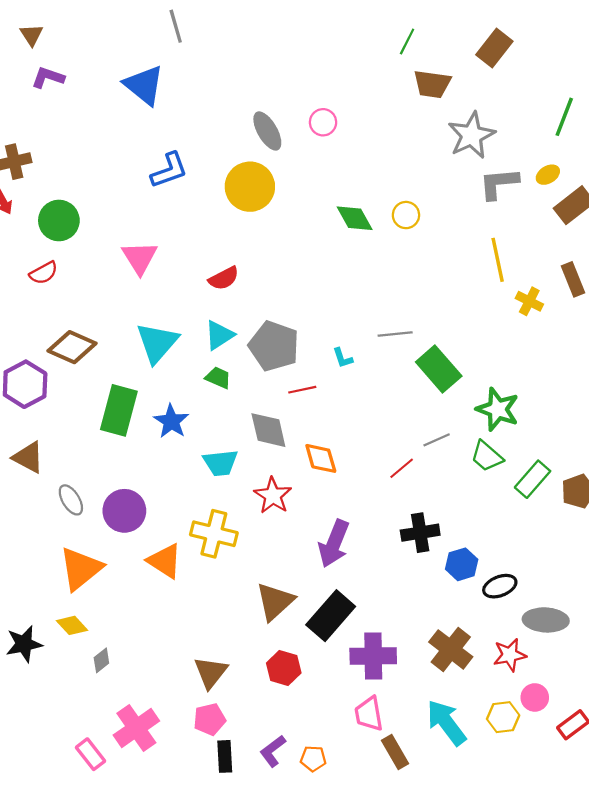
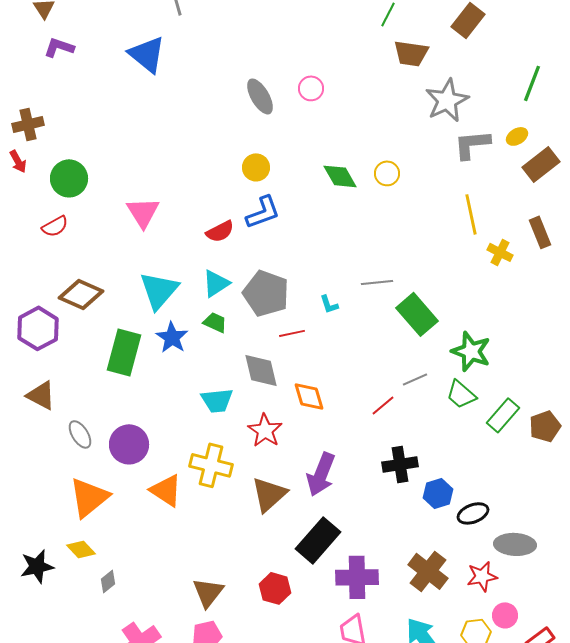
blue L-shape: (169, 170) -> (263, 212), moved
yellow circle: (250, 187) -> (256, 167), moved, size x0.6
blue star: (171, 421) -> (172, 337), moved
brown triangle: (275, 601) -> (269, 494), moved

